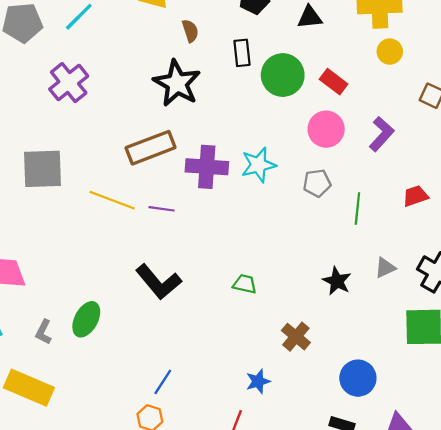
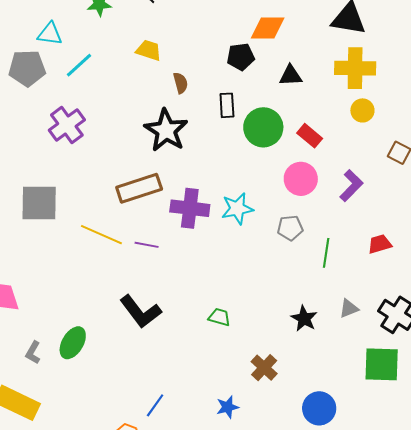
blue line: (163, 382) -> (155, 405), moved

